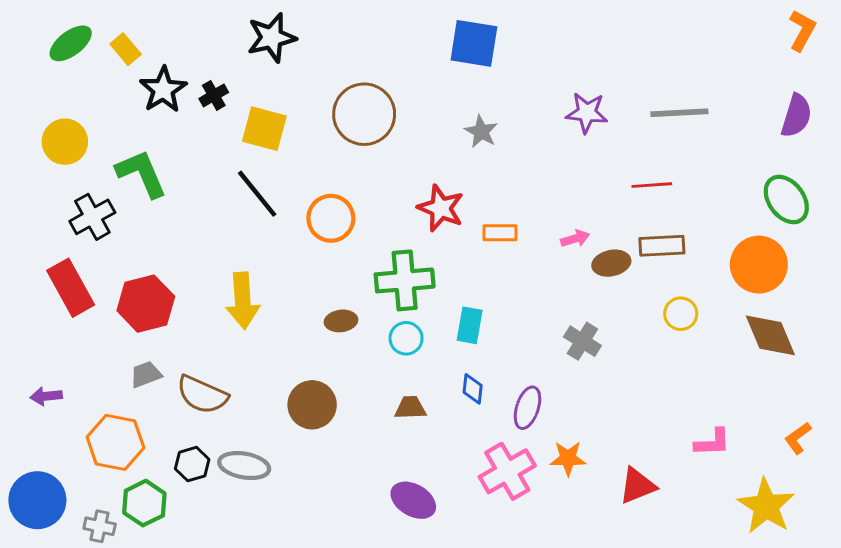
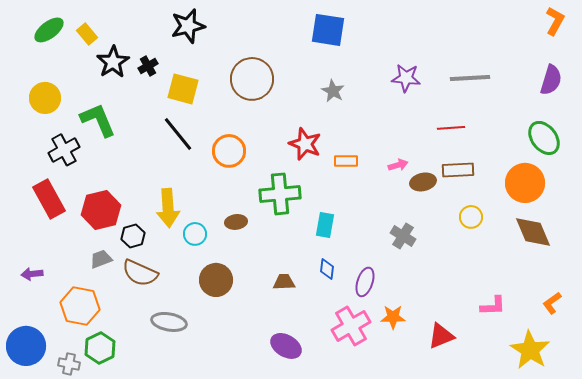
cyan circle: (406, 338) -> (195, 234), moved
black hexagon: (192, 464) -> (133, 236), moved

